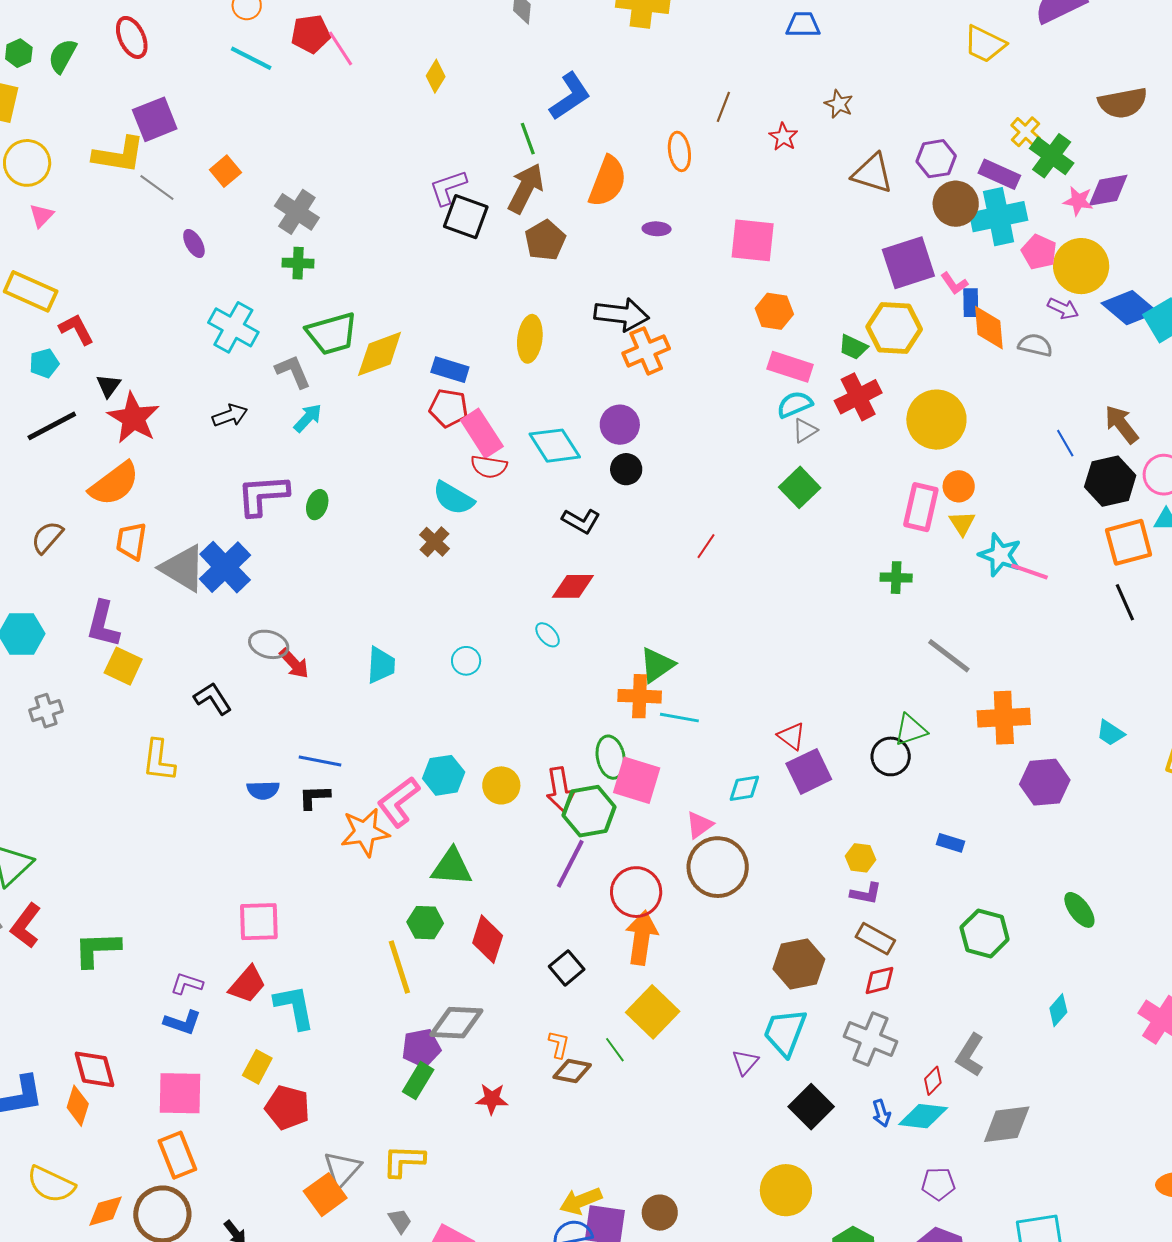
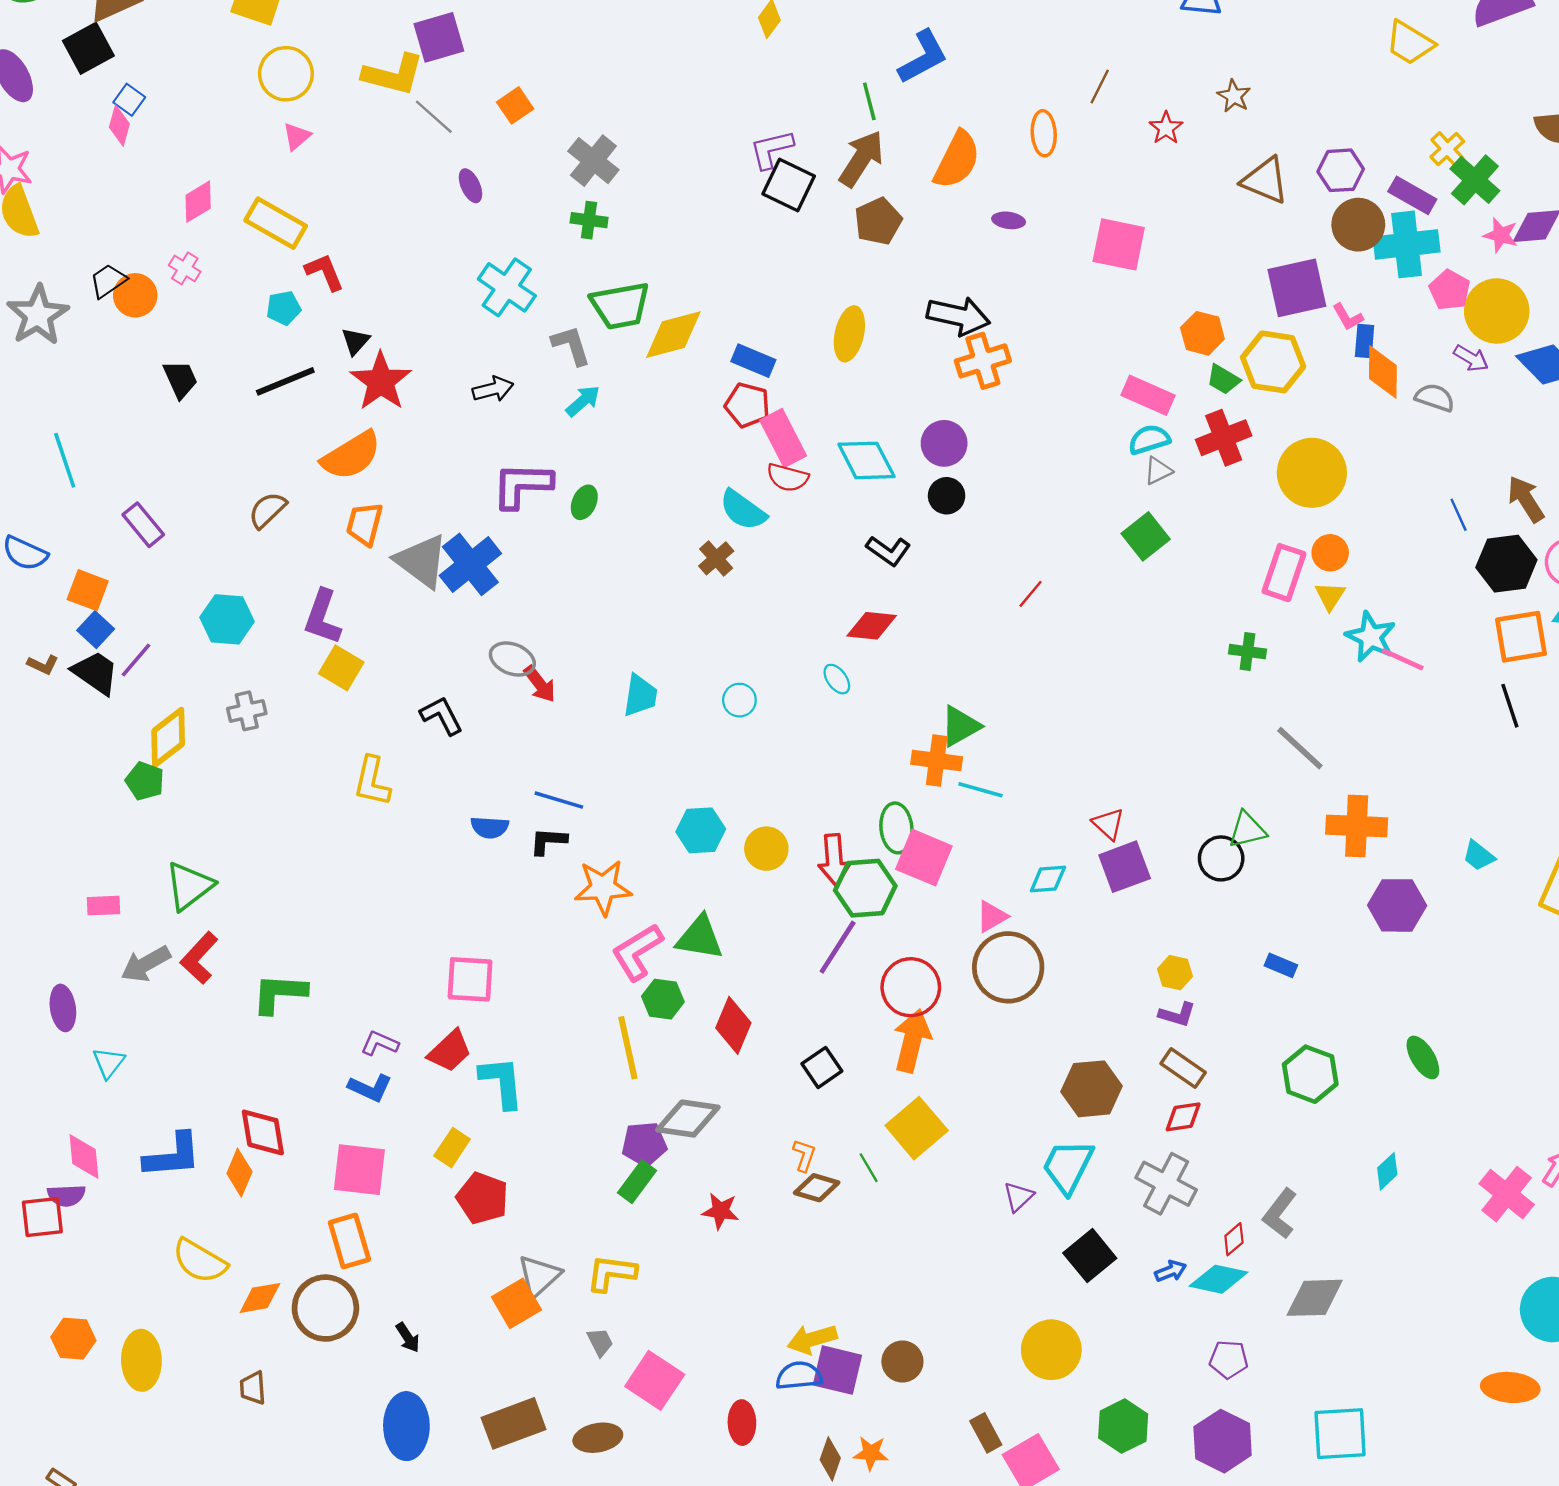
orange hexagon: (774, 311) -> (1202, 333), moved
pink L-shape: (399, 802) -> (637, 952), moved
blue arrow: (881, 1113) -> (1171, 1271), turned -100

